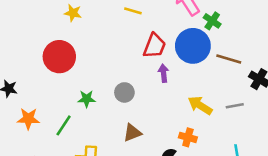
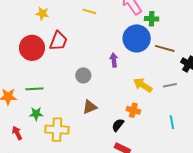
green cross: (212, 21) -> (152, 19), turned -32
red trapezoid: (154, 46) -> (58, 41), moved
green star: (87, 99) -> (36, 114), moved
green line: (64, 125) -> (34, 89), moved, turned 54

